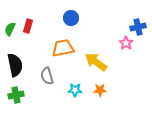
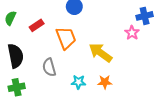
red rectangle: (28, 26) -> (37, 25), moved, turned 40
orange trapezoid: (63, 48) -> (66, 38), turned 80

